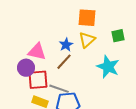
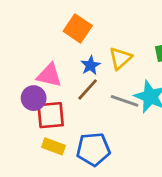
orange square: (87, 18) -> (78, 28), moved, turned 30
gray line: (59, 89) -> (125, 101), moved

